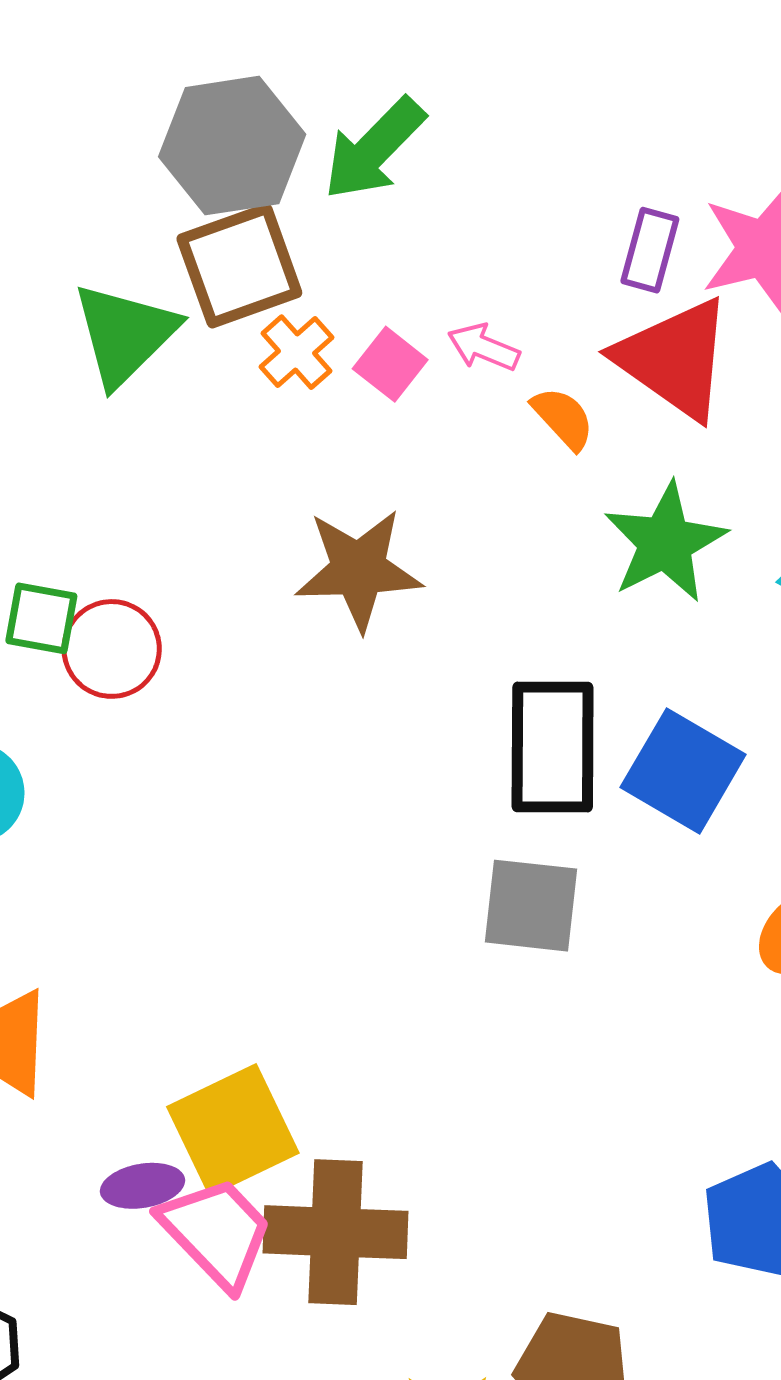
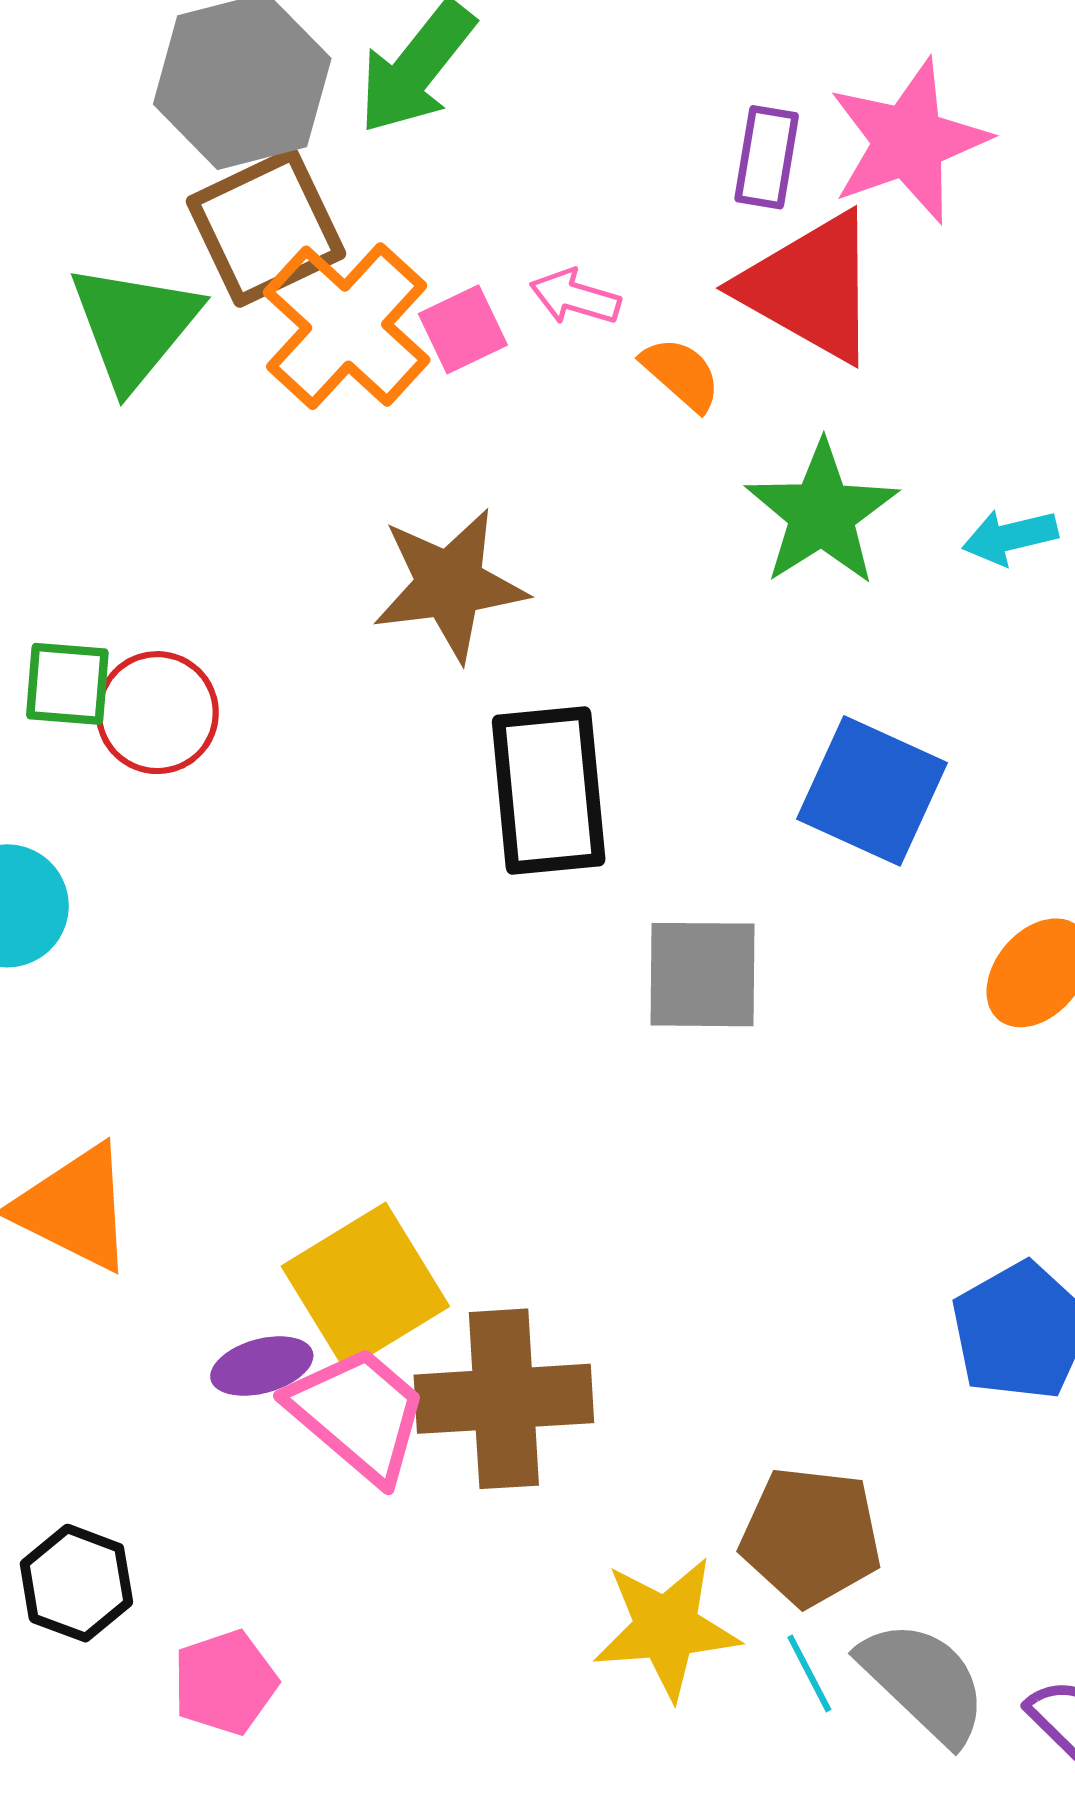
orange cross: (296, 352) -> (347, 326), size x1.8
pink square: (390, 364) -> (463, 329), turned 32
black rectangle: (553, 747) -> (549, 790), moved

